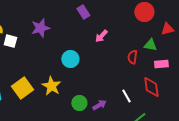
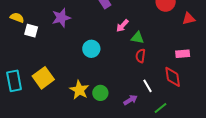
green triangle: (150, 45) -> (137, 38), moved
red semicircle: (132, 57) -> (140, 56), moved
yellow star: (51, 86) -> (79, 90), moved
purple arrow: (99, 105) -> (130, 100), moved

